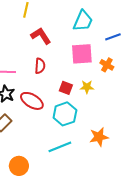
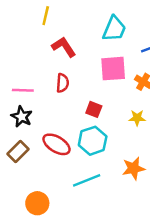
yellow star: (87, 87) -> (137, 118), moved
red ellipse: (32, 101) -> (57, 144), moved

